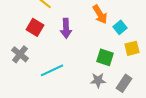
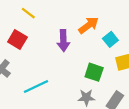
orange arrow: (100, 14) -> (89, 25), turned -96
purple arrow: (66, 28) -> (63, 40), moved

